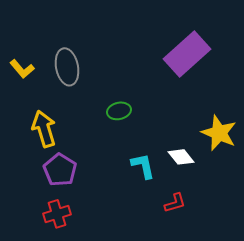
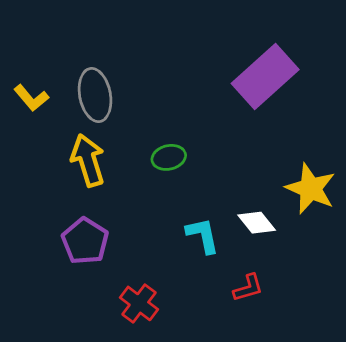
yellow arrow: (44, 129) -> (88, 160), moved
red cross: (57, 214) -> (139, 303), moved, turned -36

